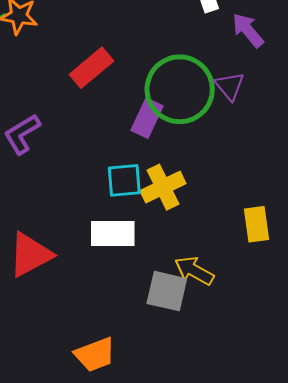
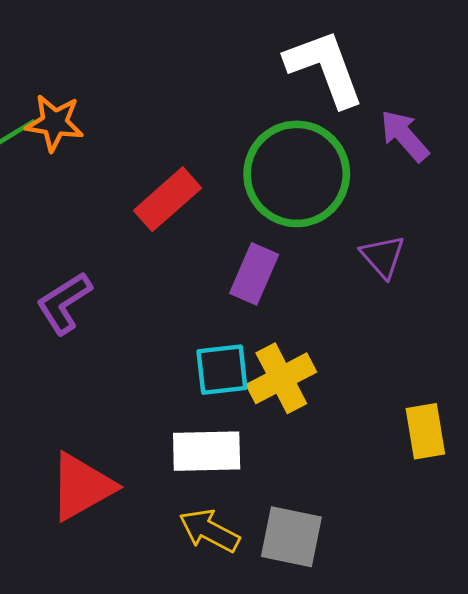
purple triangle: (230, 86) -> (383, 256), moved
green circle: (180, 89) -> (297, 174), moved
yellow arrow: (194, 271) -> (209, 531), moved

